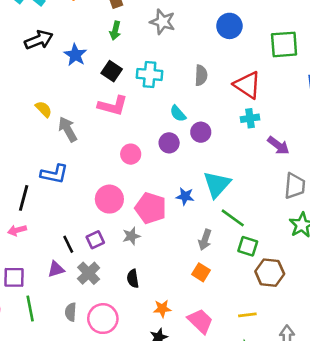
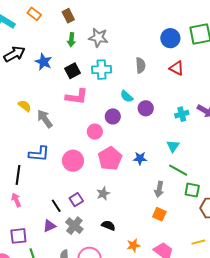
gray star: (163, 22) -> (98, 38), moved
blue circle: (229, 26) -> (170, 38), moved
black square: (112, 71) -> (73, 71), turned 35
red triangle: (247, 85) -> (177, 68), size x0.7
cyan cross: (250, 118) -> (182, 114), moved
purple circle: (169, 143) -> (113, 116), moved
cyan triangle: (217, 184) -> (173, 146), moved, size x0.6
pink circle: (109, 199) -> (73, 161), moved
pink pentagon: (151, 208) -> (110, 158), moved, turned 30
pink arrow: (17, 230) -> (16, 200), turned 88
black semicircle: (133, 279) -> (108, 225), turned 128

